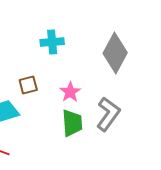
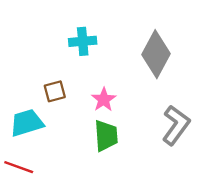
gray L-shape: (108, 114) -> (176, 125), moved

